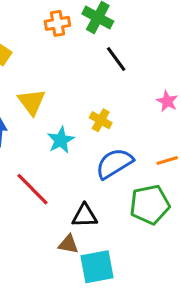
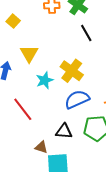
yellow cross: (101, 120) -> (72, 71), size x1.6
black triangle: (85, 216) -> (64, 131), moved

